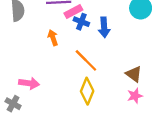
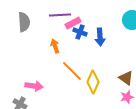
orange line: (86, 60) -> (72, 71), moved
yellow diamond: (87, 91) -> (93, 82), moved

